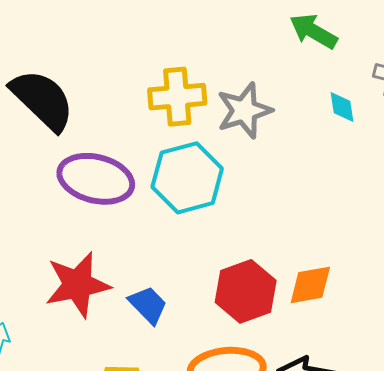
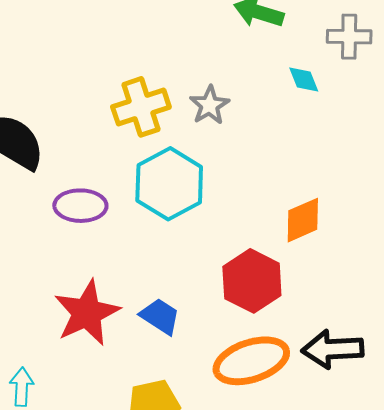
gray star: (244, 111) -> (209, 105), size x0.7
purple ellipse: (96, 179) -> (80, 206), size x0.7
orange diamond: (310, 285) -> (303, 220), moved

